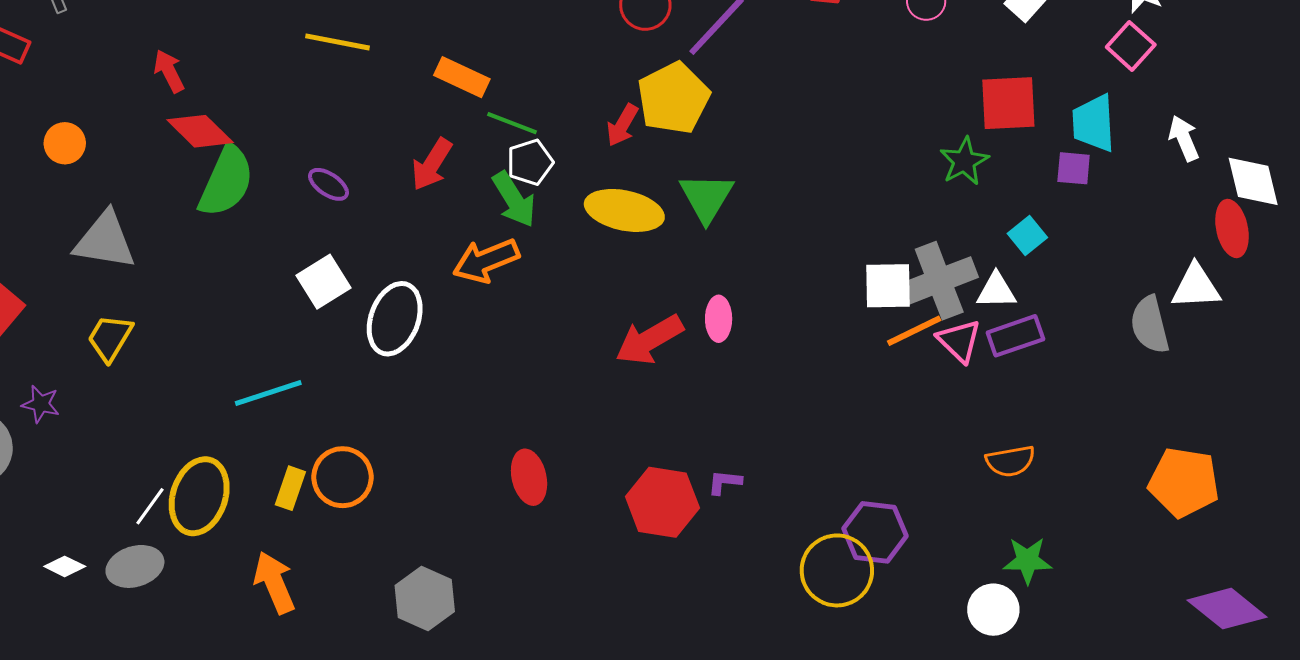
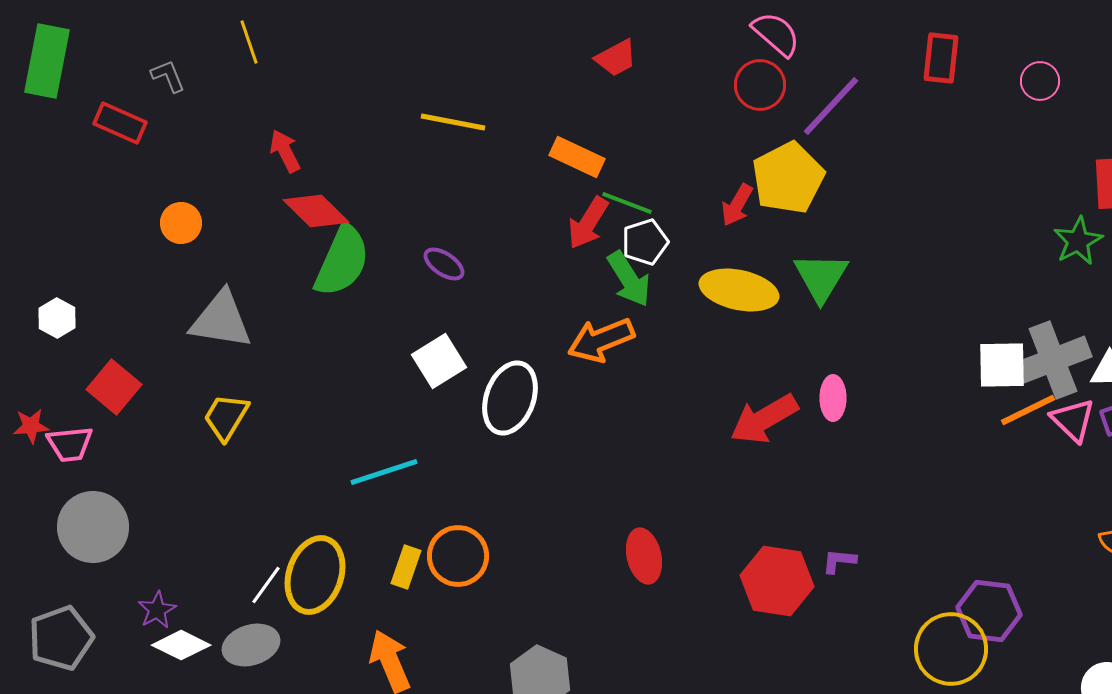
red arrow: (432, 164) -> (588, 223), moved
purple star: (41, 404) -> (157, 610), moved, turned 30
white diamond: (65, 566) -> (181, 645), size x1.4

